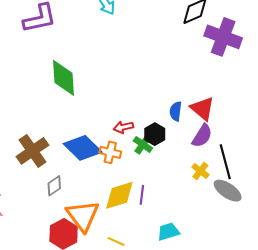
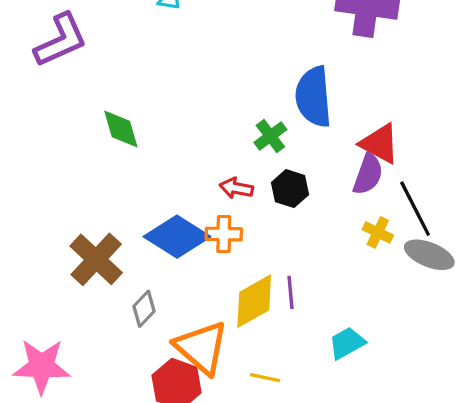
green diamond: (64, 78) -> (121, 129), size x0.7
red triangle: (202, 109) -> (380, 144), moved
blue semicircle: (176, 111) -> (313, 97), moved, size x1.8
red arrow: (123, 127) -> (236, 188), turned 36
green cross: (143, 144) -> (270, 136), moved, turned 30

